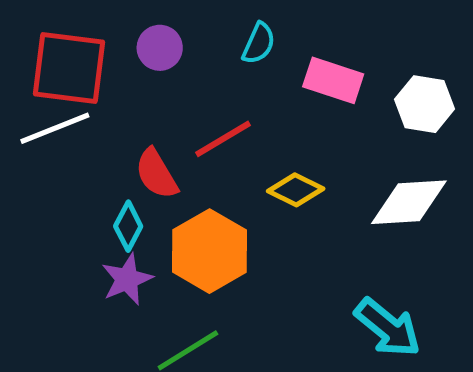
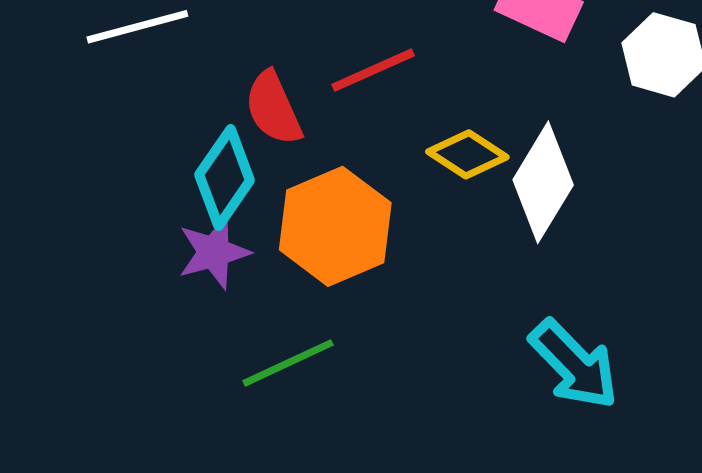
white diamond: (409, 202) -> (543, 182), moved, turned -62
cyan diamond: (128, 226) -> (225, 177), size x1.4

